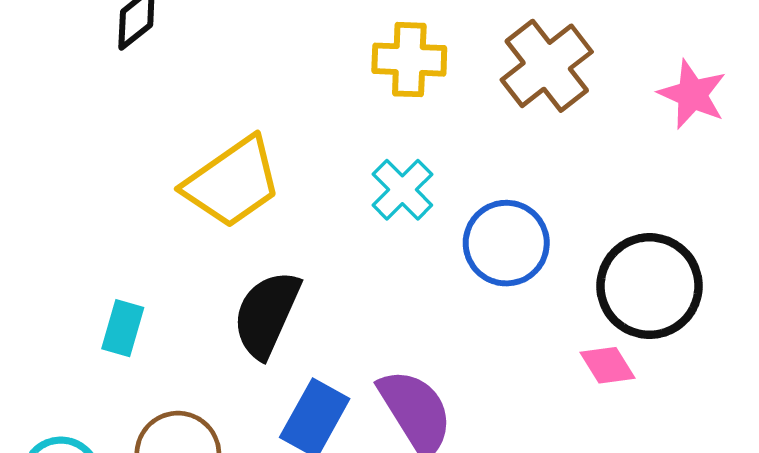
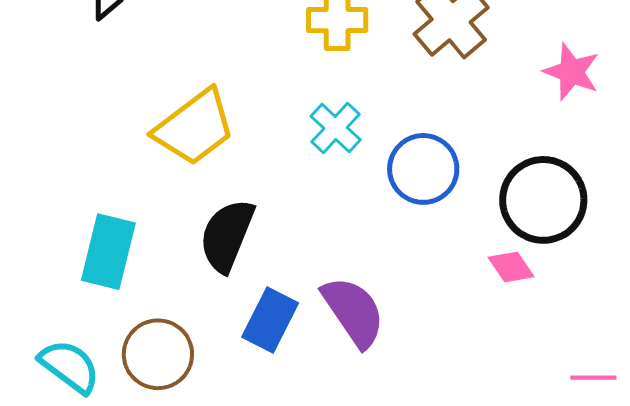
pink star: (692, 94) -> (572, 72), moved
cyan rectangle: (123, 328) -> (108, 252), size x1.6

